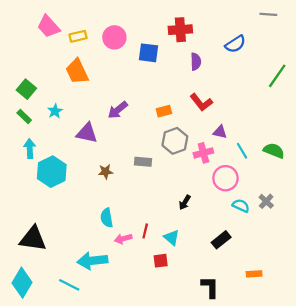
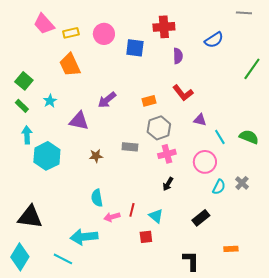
pink cross: (203, 153) -> (167, 154), moved
cyan semicircle: (241, 206) -> (219, 187), turned 91

